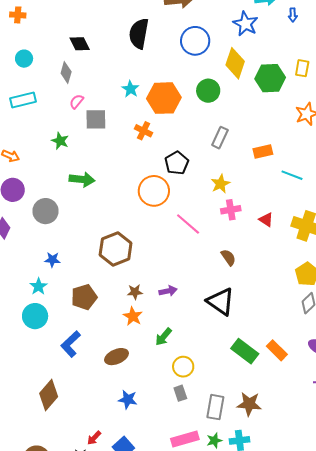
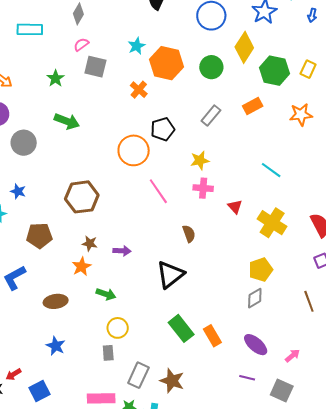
orange rectangle: (263, 152) -> (253, 106), moved, turned -30
black triangle: (221, 302) -> (170, 275), turned 32
green arrow: (163, 337) -> (106, 294), turned -126

